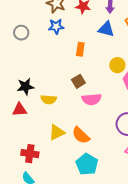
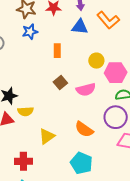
yellow semicircle: (49, 99) -> (26, 111), moved
pink semicircle: (92, 99) -> (86, 90), moved
orange semicircle: (81, 135) -> (84, 129), moved

